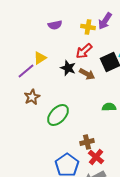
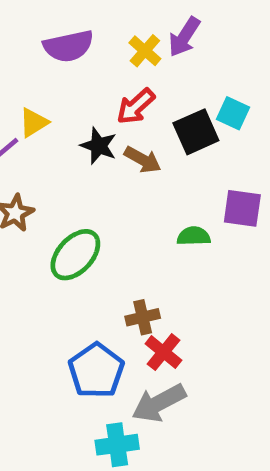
purple semicircle: (55, 25) -> (68, 46), size x1.5
yellow cross: (88, 27) -> (145, 51), turned 32

